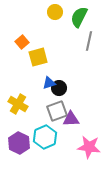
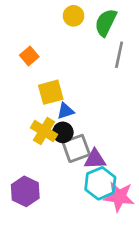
yellow square: (38, 57) -> (51, 92), moved
black circle: (59, 88) -> (63, 132), moved
yellow cross: (18, 104) -> (44, 131), moved
cyan hexagon: (45, 137) -> (100, 183), moved

